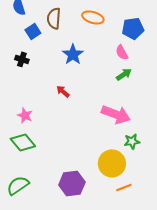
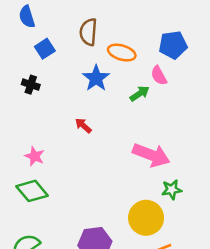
orange ellipse: (93, 17) -> (122, 53), moved
brown semicircle: (54, 18) -> (88, 32), moved
green arrow: (124, 74) -> (140, 94), moved

